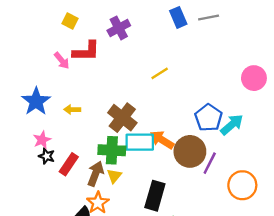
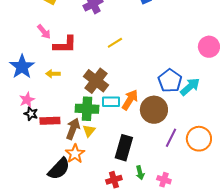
red L-shape: (86, 51) -> (65, 45), moved
yellow line: (160, 73) -> (115, 43), moved
orange arrow: (162, 140) -> (130, 100), turned 90
cyan rectangle: (140, 142) -> (111, 102), size x0.7
purple line: (210, 163) -> (171, 138), moved
red rectangle: (69, 164) -> (50, 121), turned 54

